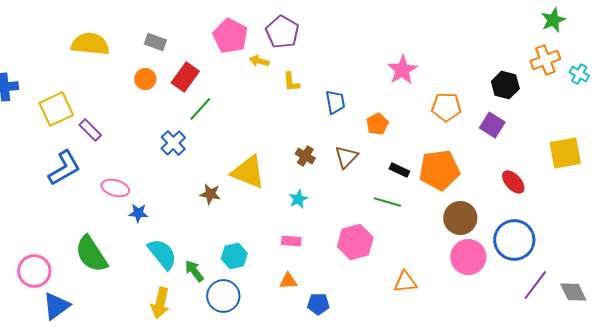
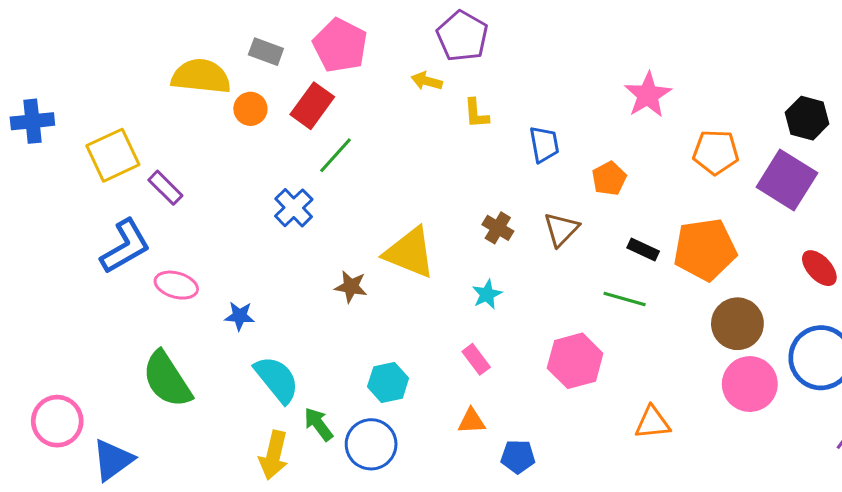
pink pentagon: (230, 36) -> (340, 45), moved
yellow semicircle: (90, 44) -> (201, 76), moved
purple square: (492, 125) -> (787, 180), size x1.5
pink ellipse: (115, 188) -> (176, 285), moved
pink rectangle: (291, 241) -> (476, 359), turned 48
pink circle: (34, 271) -> (57, 421), moved
green arrow: (194, 271) -> (318, 424), moved

